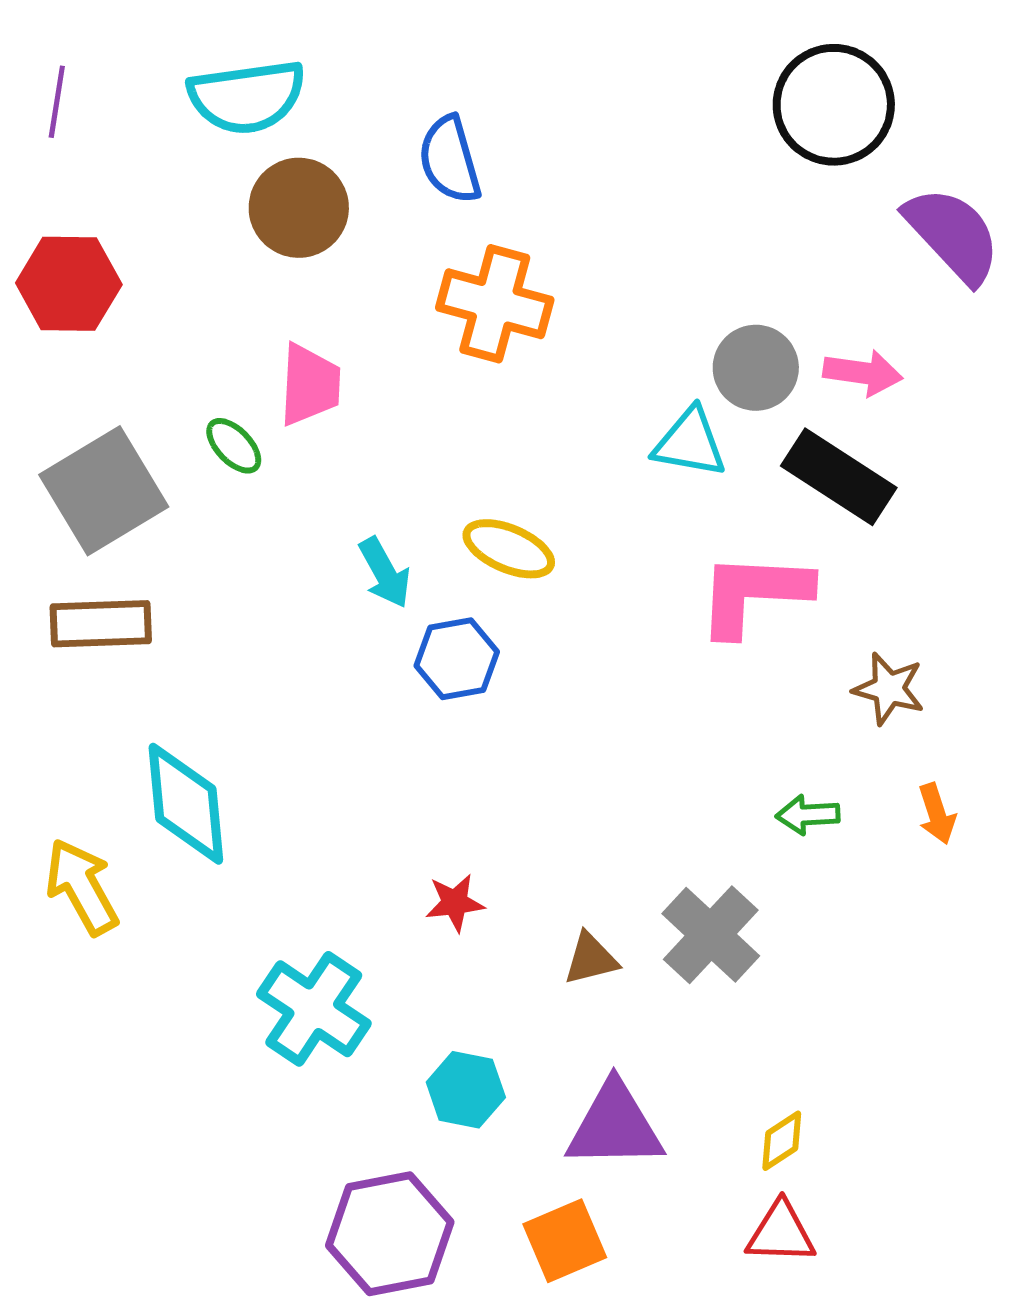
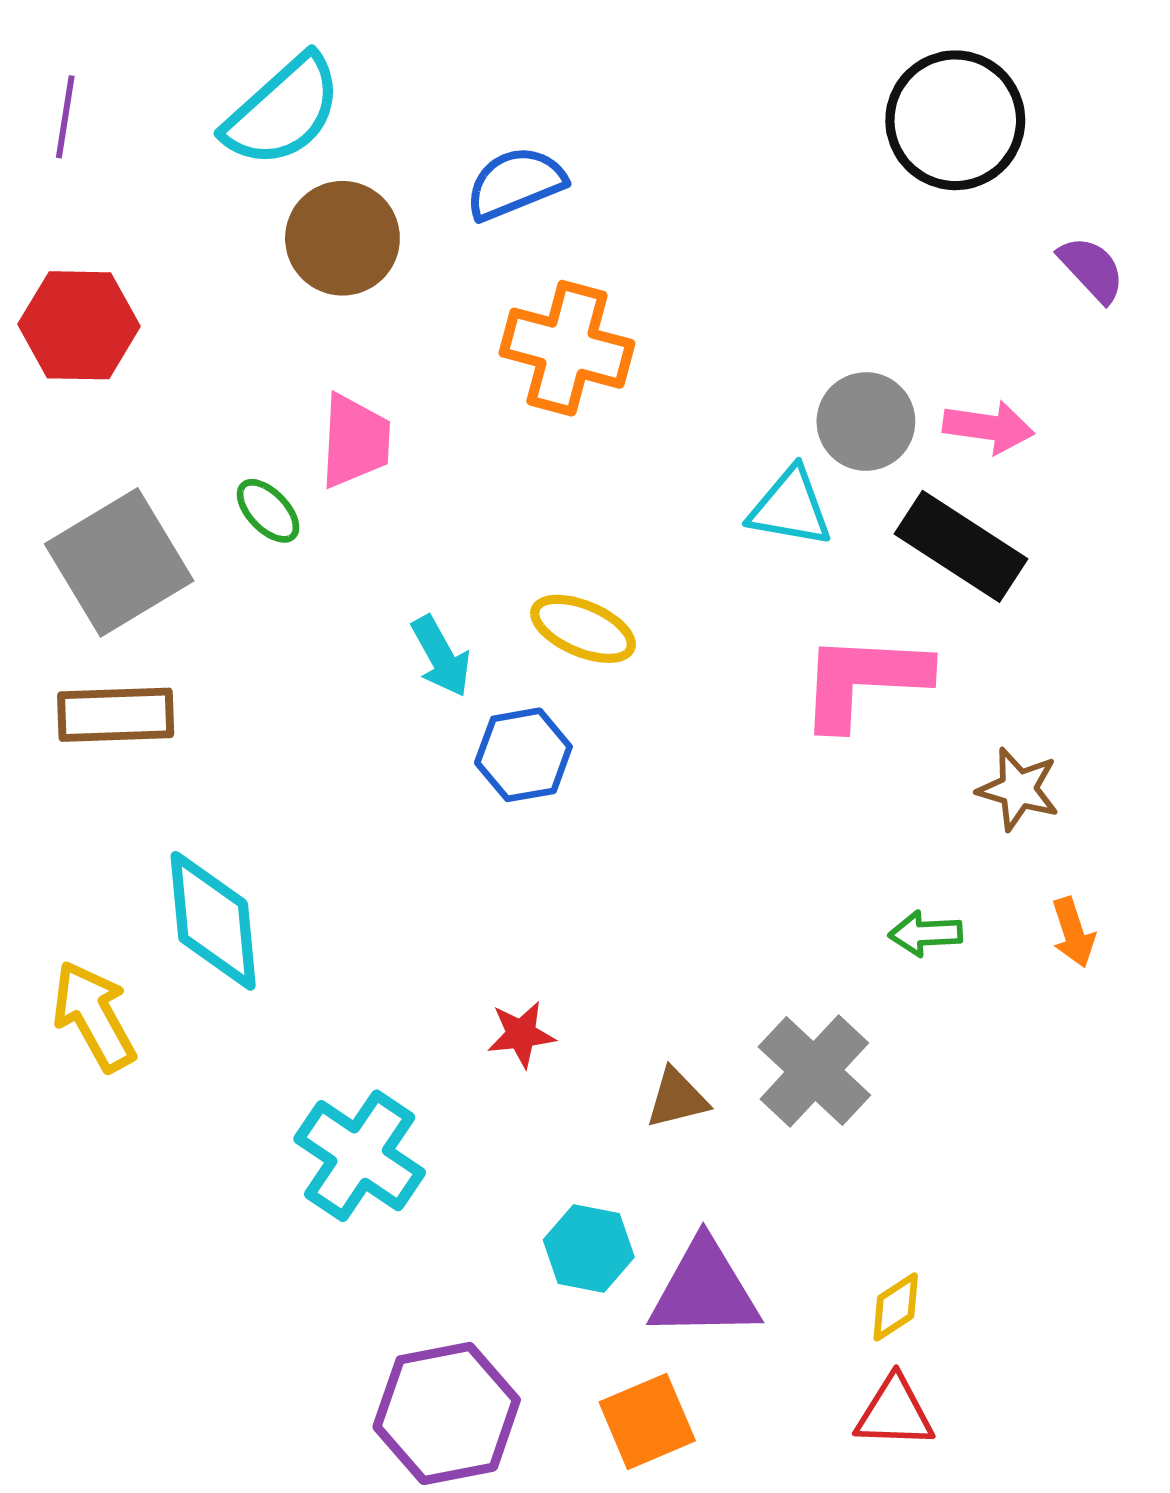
cyan semicircle: (247, 97) -> (283, 111), turned -34
blue semicircle: (450, 160) -> (515, 183), turned 84
purple semicircle: (953, 235) -> (1092, 269), size x0.6
cyan hexagon: (466, 1090) -> (589, 1248), moved

